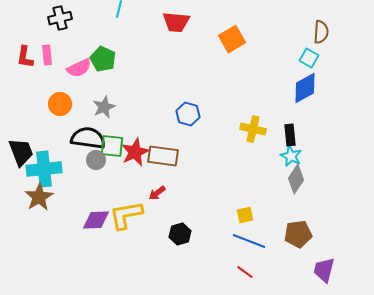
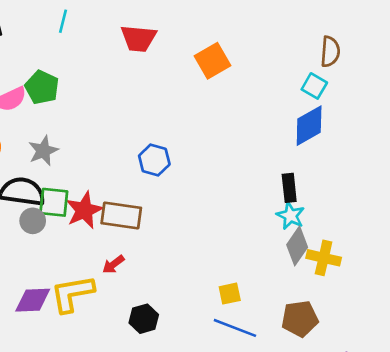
yellow cross: (253, 129) -> (324, 258), moved

